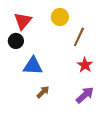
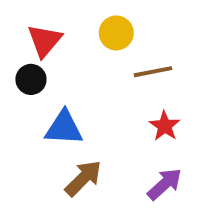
brown line: (79, 37) -> (153, 72), turned 54
brown arrow: (43, 92) -> (83, 178), size x1.5

